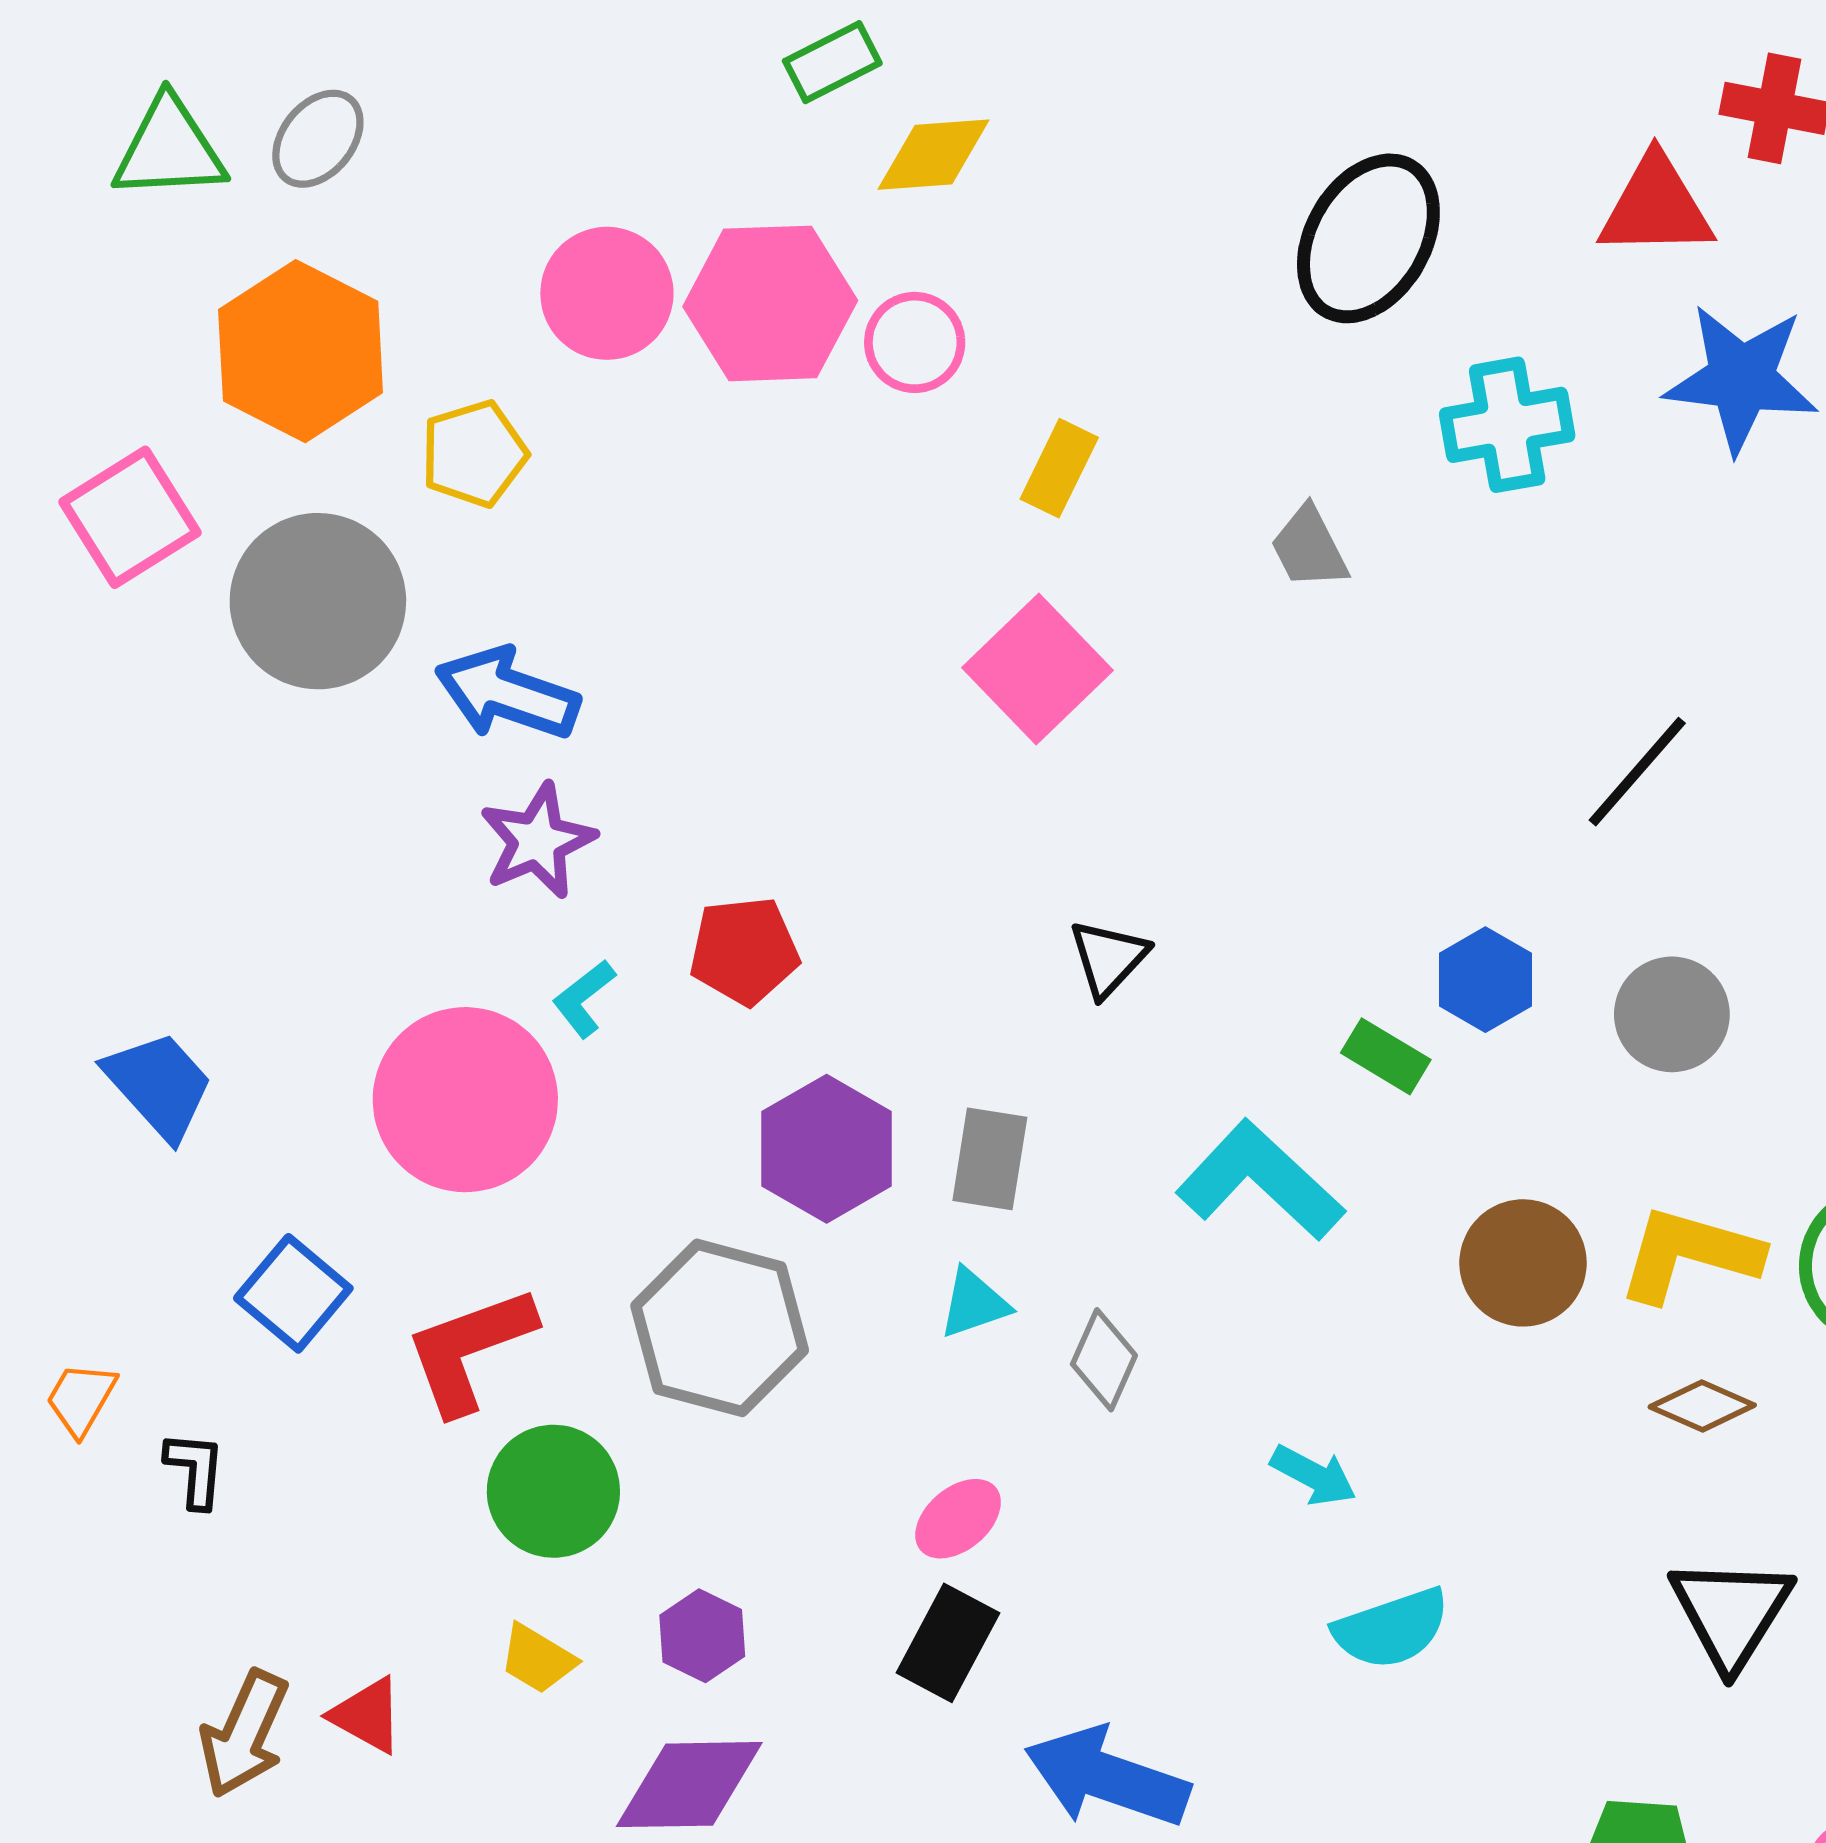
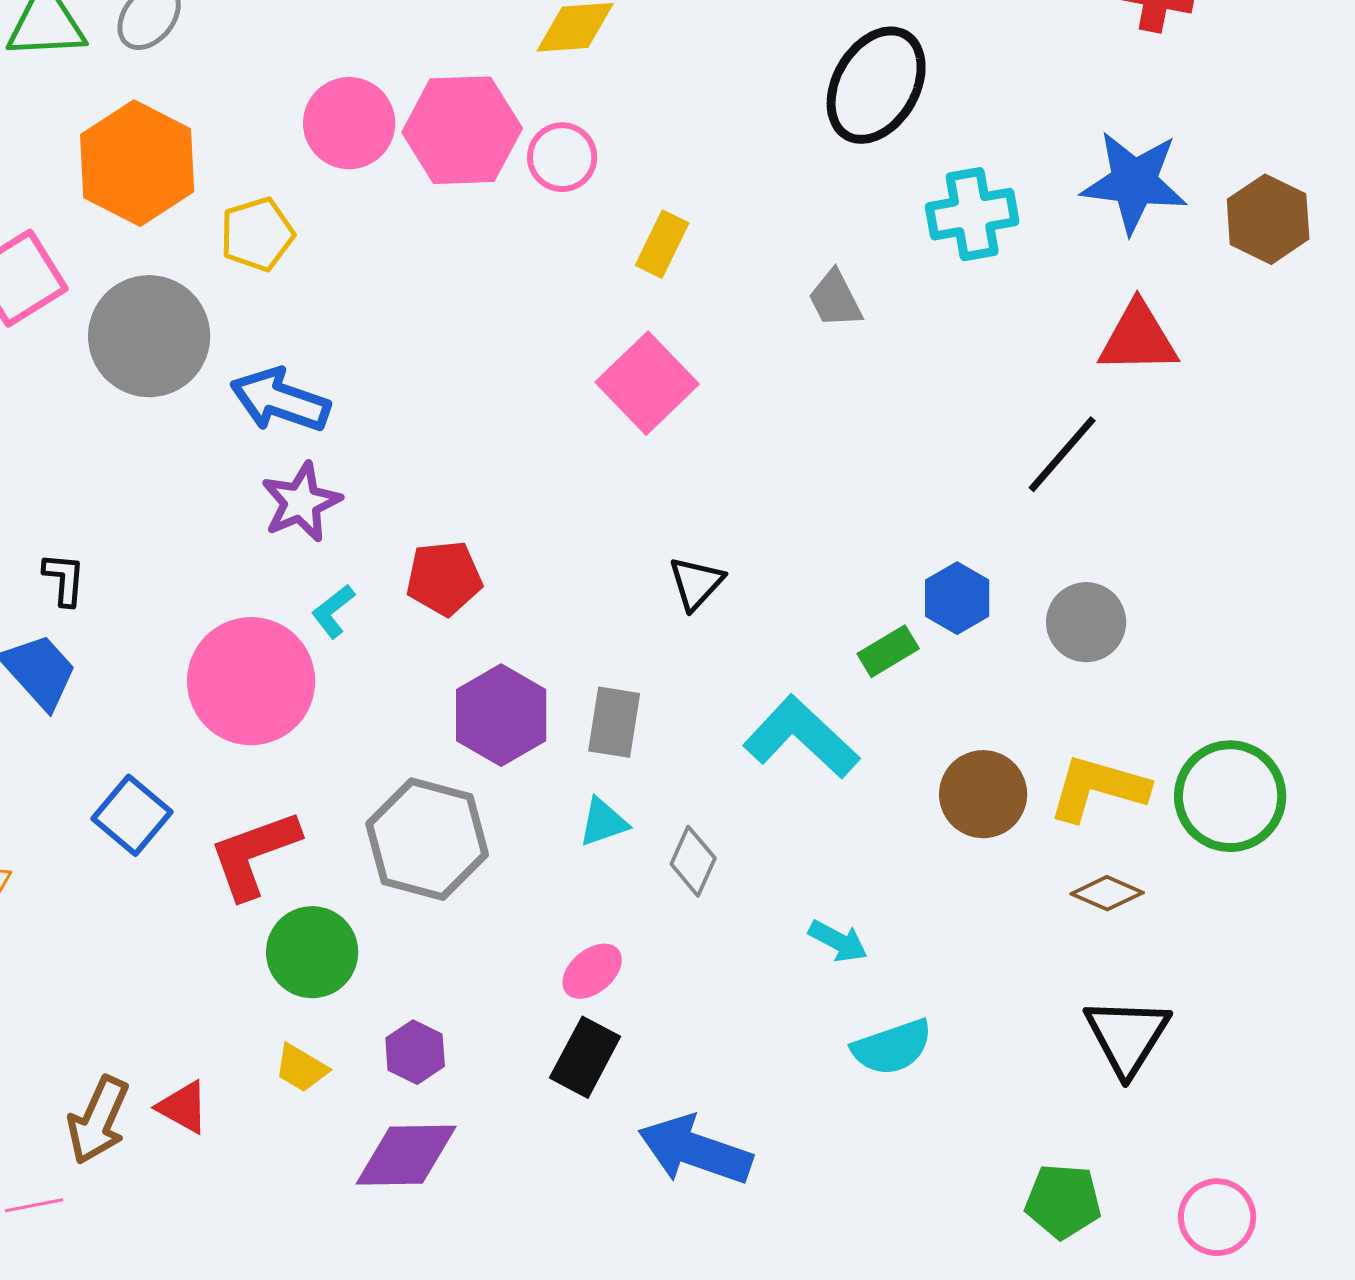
red triangle: (1656, 207) -> (1138, 338), moved
green rectangle: (1386, 1056) -> (888, 651), turned -62
black L-shape: (195, 1470) -> (64, 579), moved

